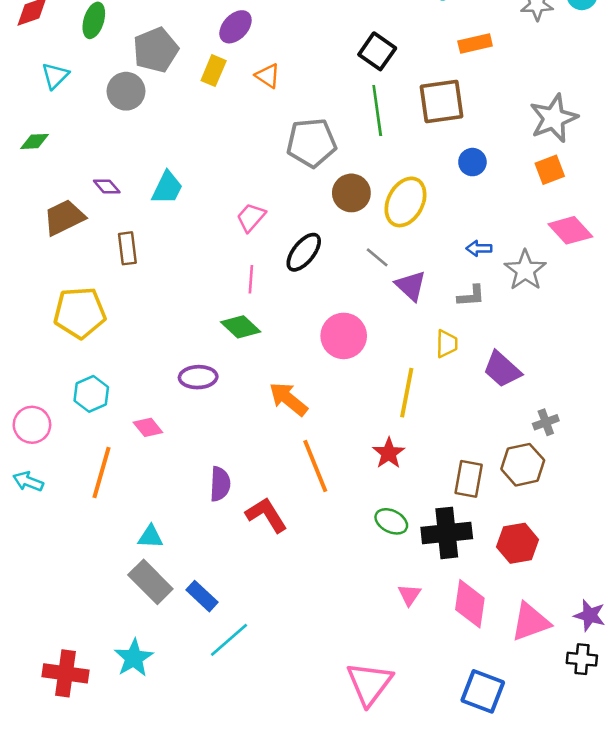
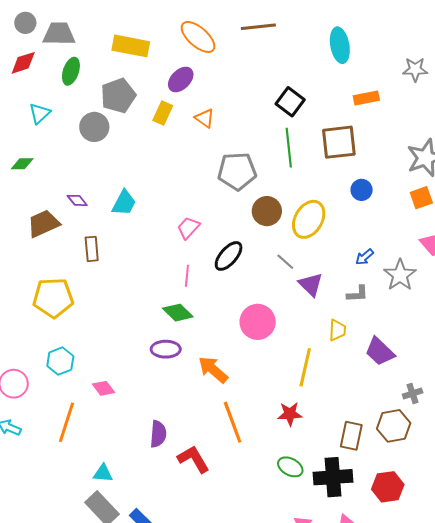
blue arrow: (479, 248) -> (365, 257), turned -42
purple ellipse: (198, 377) -> (166, 349), moved
red star: (389, 453) -> (290, 414), turned 30

